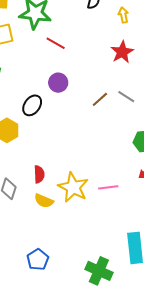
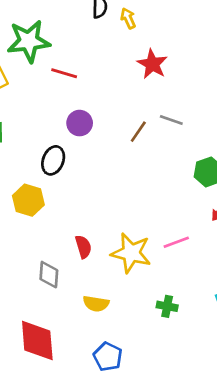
yellow arrow: (123, 15) -> (128, 18), moved
yellow semicircle: (44, 201) -> (96, 304), moved
green cross: (99, 271) -> (167, 306), moved, size x0.6

